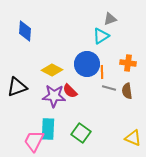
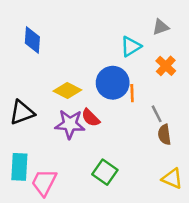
gray triangle: (110, 19) -> (161, 27), moved
orange cross: (128, 63) -> (166, 66), moved, turned 35
gray line: (109, 88) -> (157, 114), moved, turned 48
brown semicircle: (127, 91) -> (164, 135), moved
cyan rectangle: (48, 129) -> (19, 167), moved

